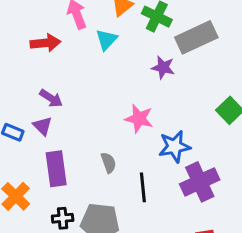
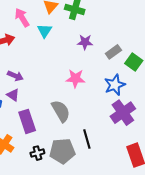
gray rectangle: (196, 37) -> (113, 52), moved, size x0.6
blue star: (174, 146) -> (115, 85), moved
gray semicircle: (108, 163) -> (61, 111), size x1.6
black line: (143, 187) -> (87, 139), moved

